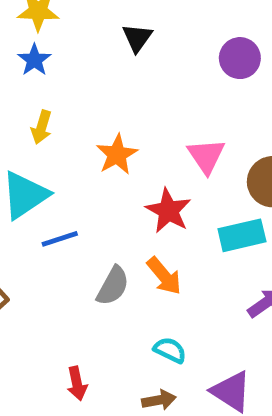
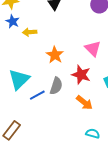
yellow arrow: (41, 127) -> (30, 32), moved, turned 80
gray semicircle: (113, 286) -> (56, 86), moved

